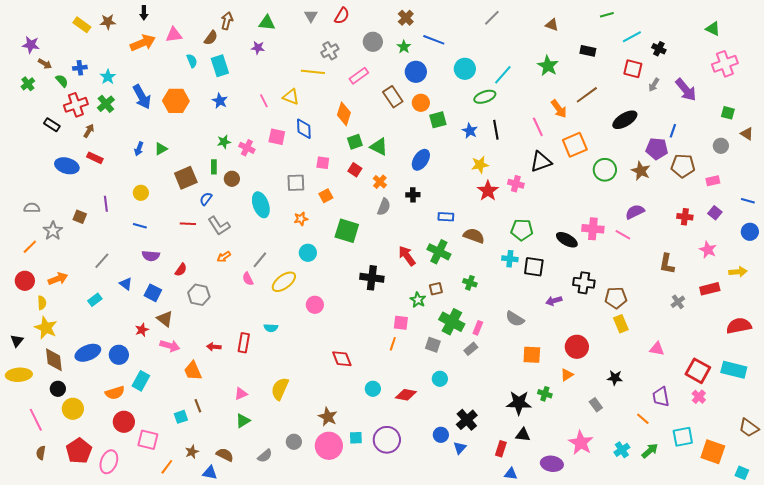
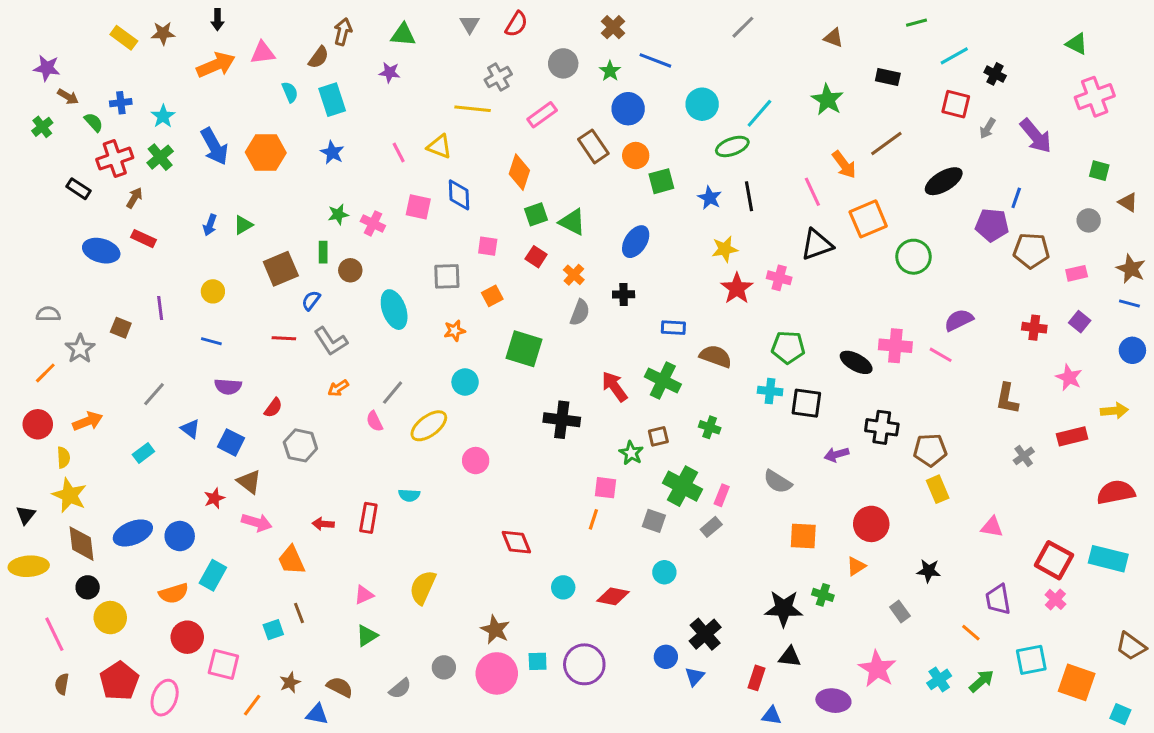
brown star: (641, 171) -> (1131, 269), moved

